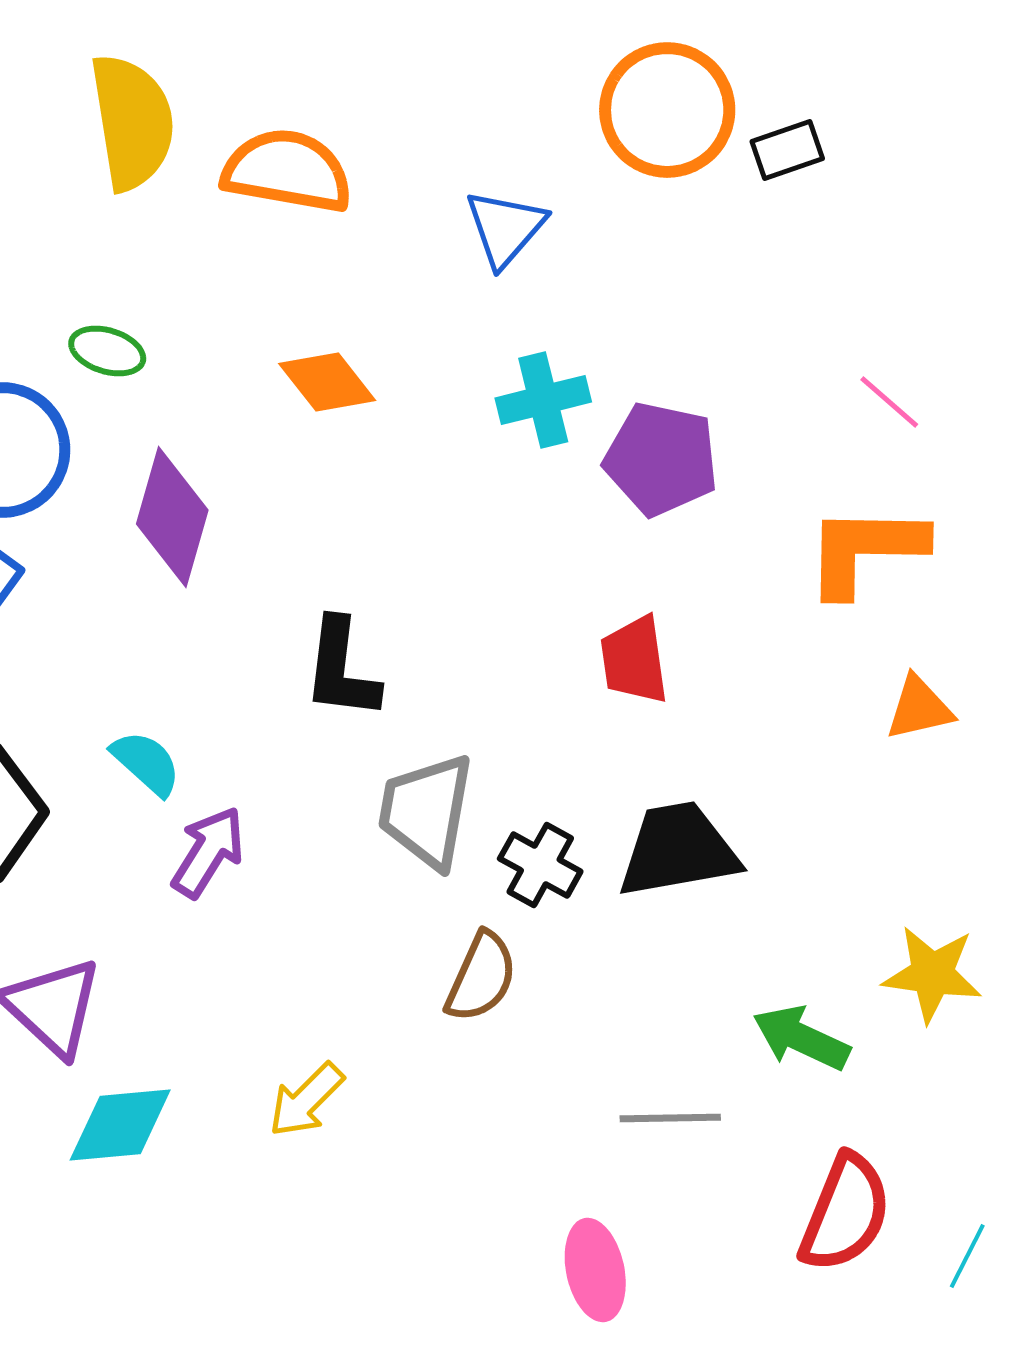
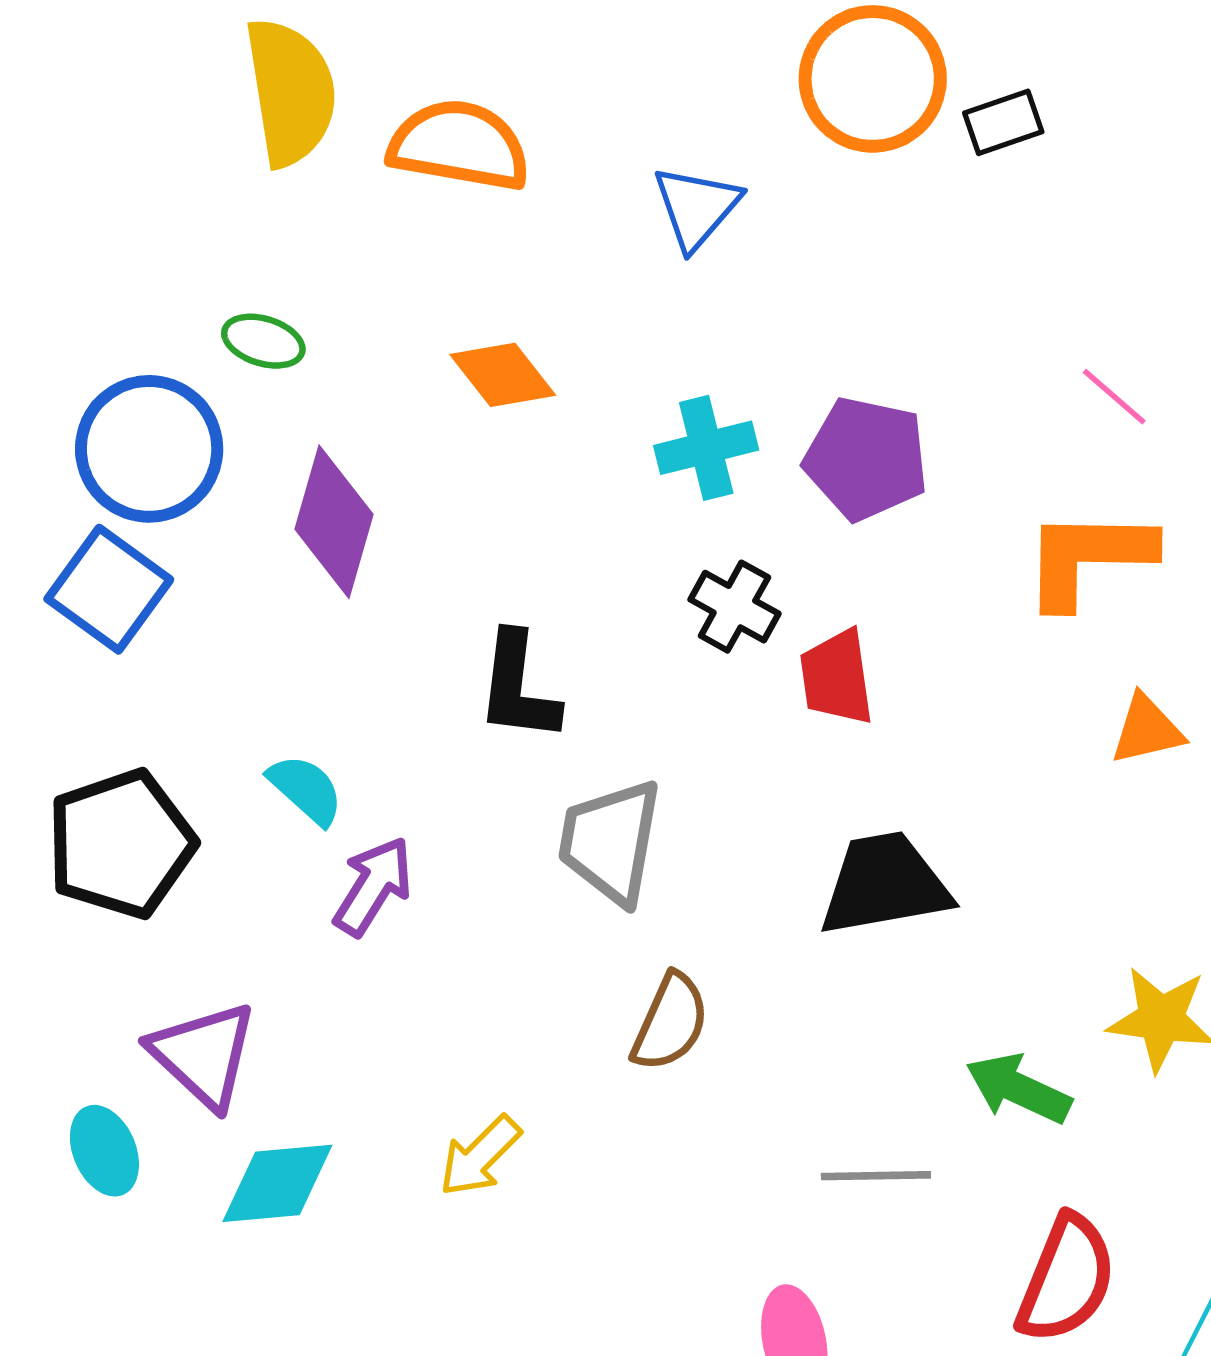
cyan cross: (543, 400) -> (706, 448), moved
black cross: (540, 865) -> (734, 607), moved

